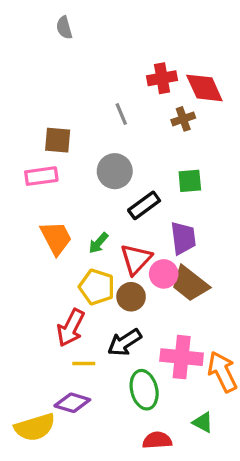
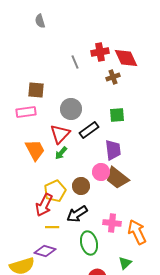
gray line: (121, 114) -> (75, 62), moved
red triangle: (136, 259) -> (60, 134), moved
yellow pentagon: (97, 287) -> (55, 191), moved, turned 30
pink cross: (182, 357) -> (112, 223), size x0.7
green triangle: (203, 422) -> (125, 263), turned 48

